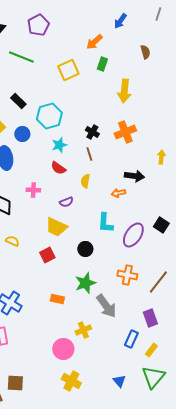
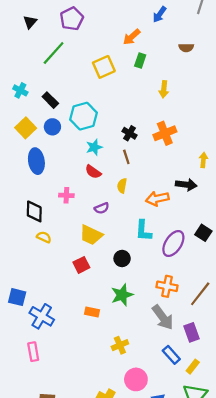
brown semicircle: (145, 52) -> (186, 48), turned 104
green line: (21, 57) -> (54, 53), turned -70
yellow arrow: (124, 91) -> (164, 89), size x0.7
blue circle: (22, 134) -> (52, 127), moved
black arrow: (134, 176) -> (186, 185), moved
orange arrow: (118, 193) -> (157, 199), size x1.5
yellow semicircle: (12, 241) -> (44, 237), moved
gray arrow: (106, 306) -> (163, 317), moved
blue rectangle: (131, 339) -> (171, 355), turned -66
pink circle: (63, 349) -> (136, 379), moved

